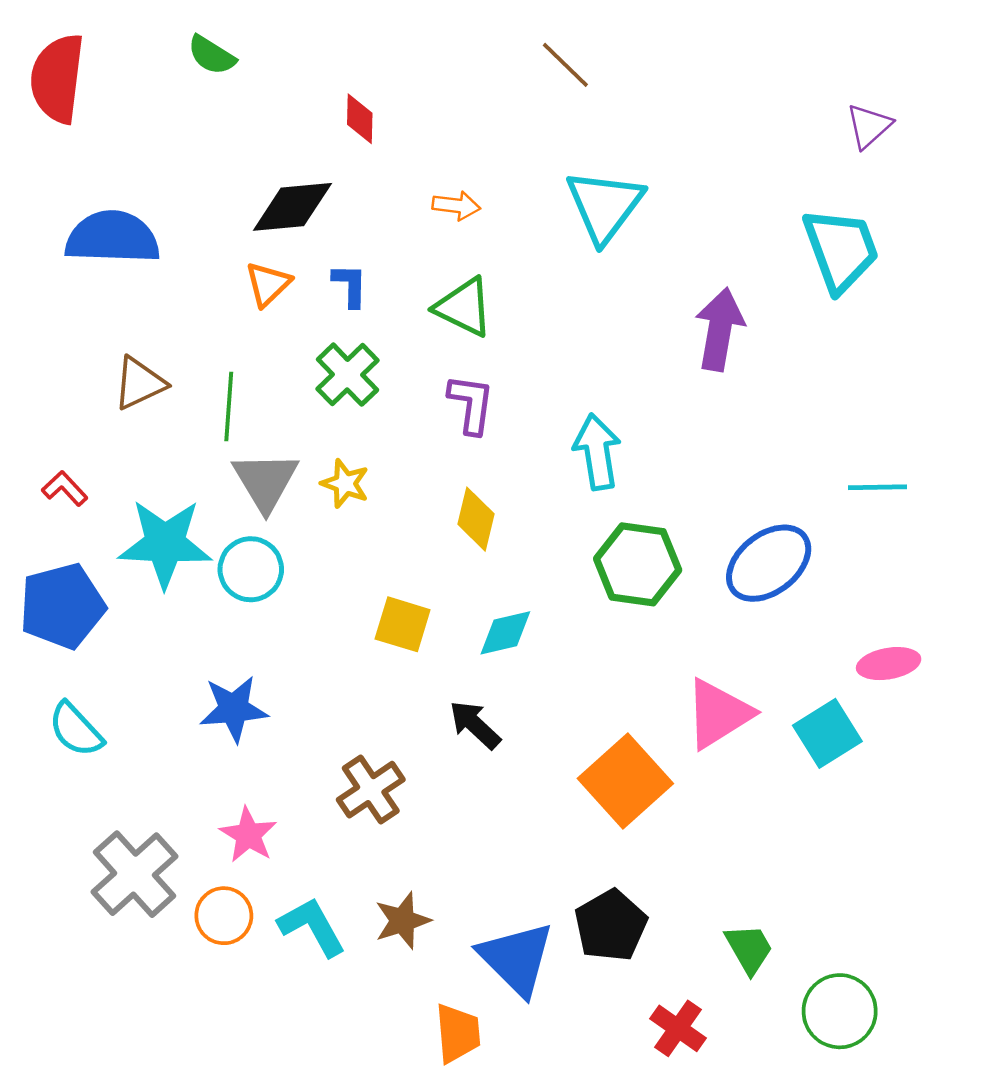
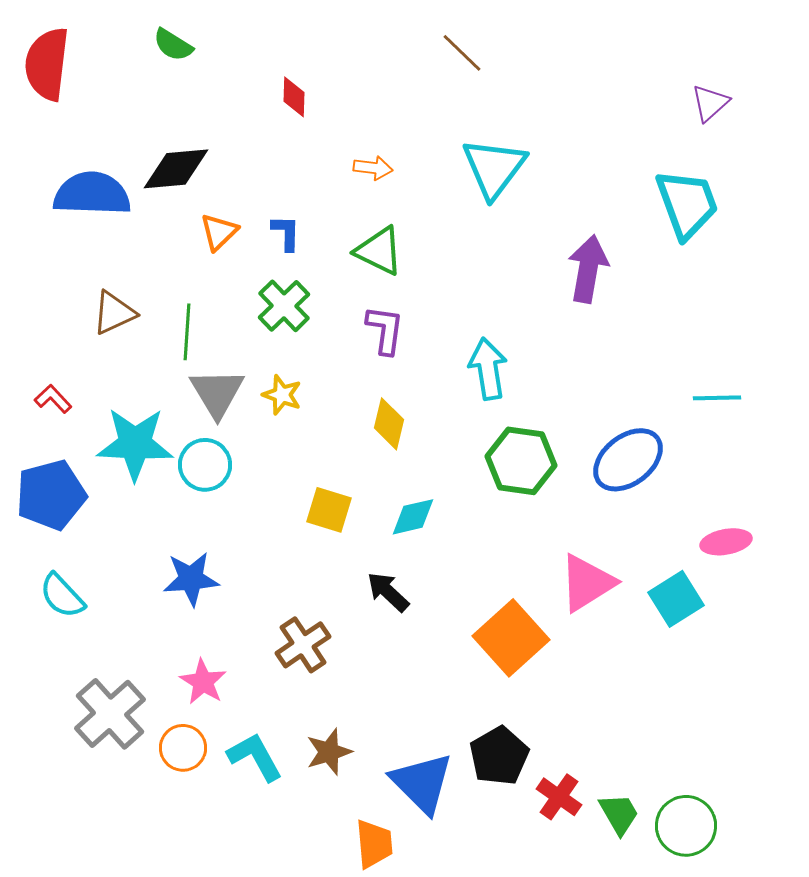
black diamond: (292, 207) -> (176, 169), moved
green trapezoid: (749, 949) -> (619, 814), moved
red cross: (678, 1028) -> (559, 797), moved

